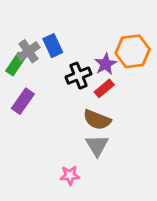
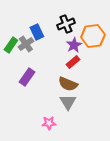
gray cross: (29, 51) -> (26, 44), moved
black cross: (78, 76) -> (66, 24), moved
purple rectangle: (23, 101) -> (27, 77), moved

